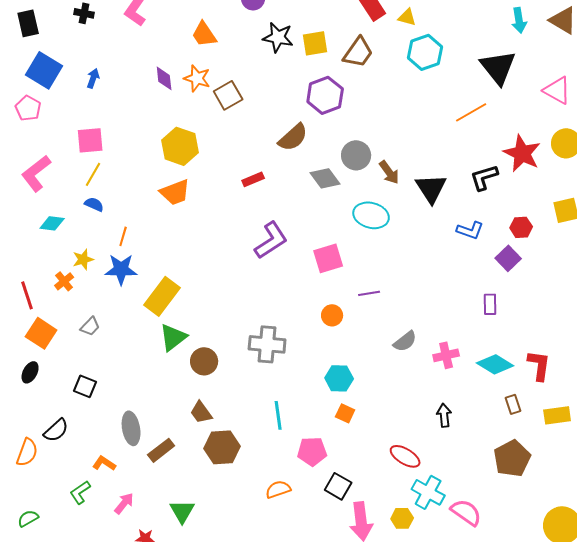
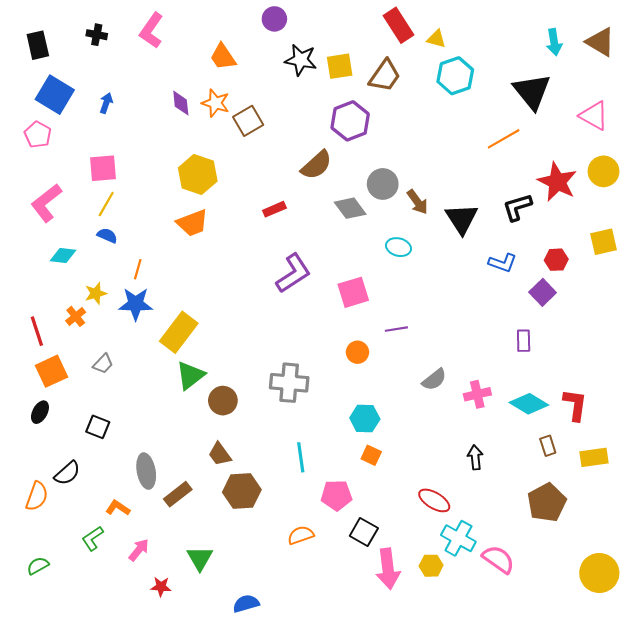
cyan ellipse: (371, 215) -> (398, 247), size x0.7
orange square: (41, 333) -> (52, 371), turned 32

